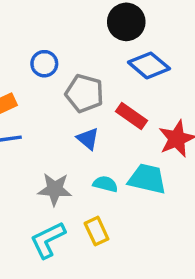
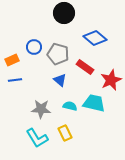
black circle: (126, 22) -> (64, 13), moved
blue circle: (44, 64) -> (34, 47), moved
cyan L-shape: (48, 240) -> (37, 138), turned -95

